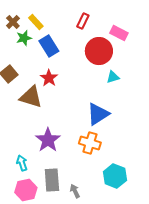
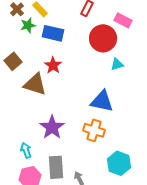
blue rectangle: (49, 46) -> (53, 33), turned -45
blue triangle: (98, 114) -> (102, 101), turned 45

